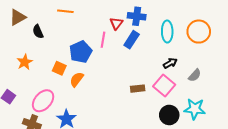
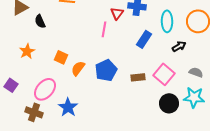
blue rectangle: (132, 40) -> (144, 39), moved
blue pentagon: (81, 52) -> (106, 70), moved
black arrow: (170, 63) -> (179, 46), moved
gray semicircle: (195, 75) -> (196, 72), moved, turned -112

